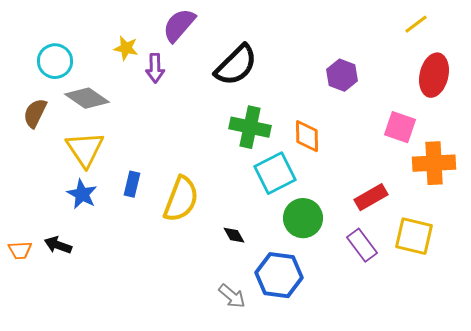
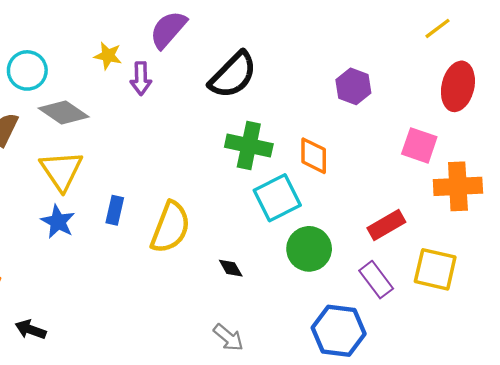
black arrow: (58, 245) -> (31, 330), moved
blue hexagon: (279, 275) -> (339, 331), moved

